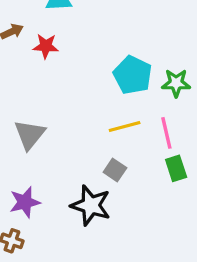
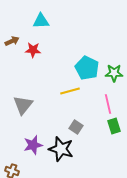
yellow line: (125, 127) -> (70, 91), moved
purple star: (25, 202) -> (33, 145), moved

